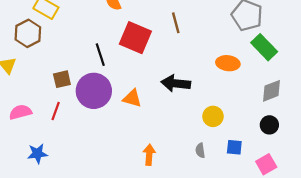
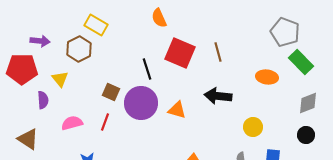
brown line: (176, 23) -> (218, 52), moved
brown square: (62, 79) -> (111, 92), turned 36

